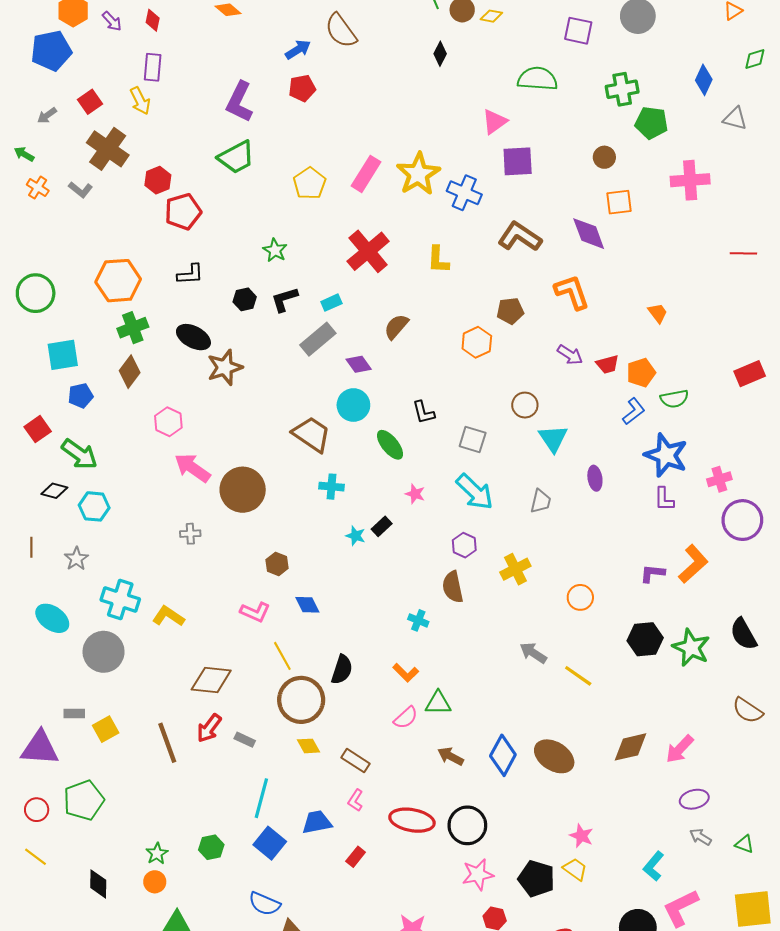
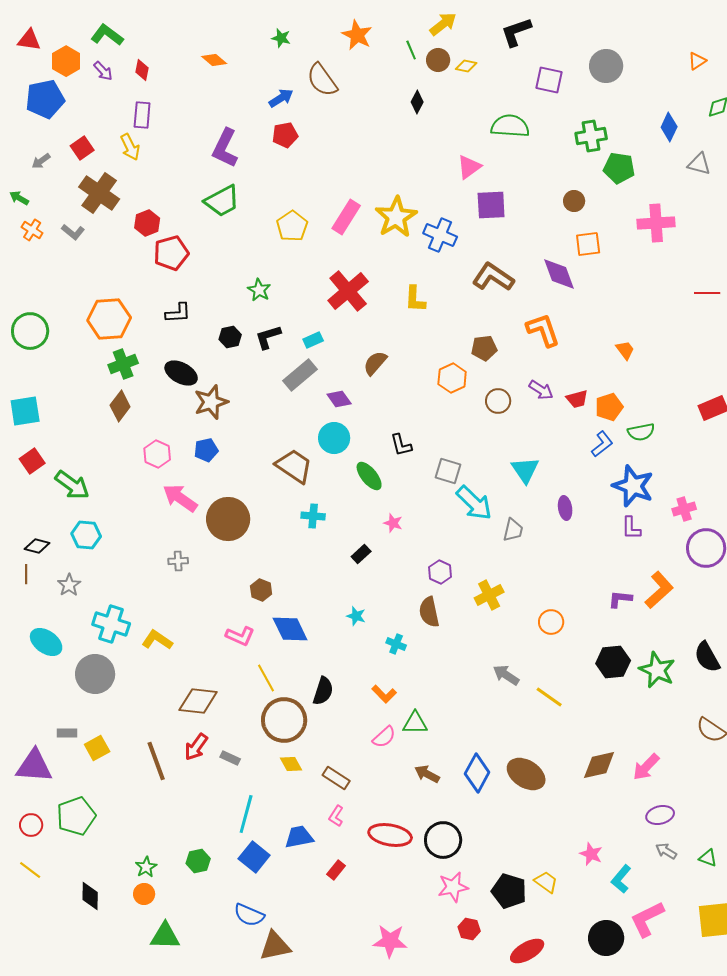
cyan square: (63, 355) -> (25, 411), moved
blue pentagon: (81, 396) -> (206, 450), moved
brown circle: (525, 405) -> (498, 401), moved
black diamond: (54, 491) -> (37, 546), moved
cyan arrow: (475, 492) -> (474, 503), moved
cyan star: (356, 536) -> (356, 616), moved
blue diamond: (307, 605) -> (290, 629), size x1.5
pink star: (581, 836) -> (591, 854), moved

